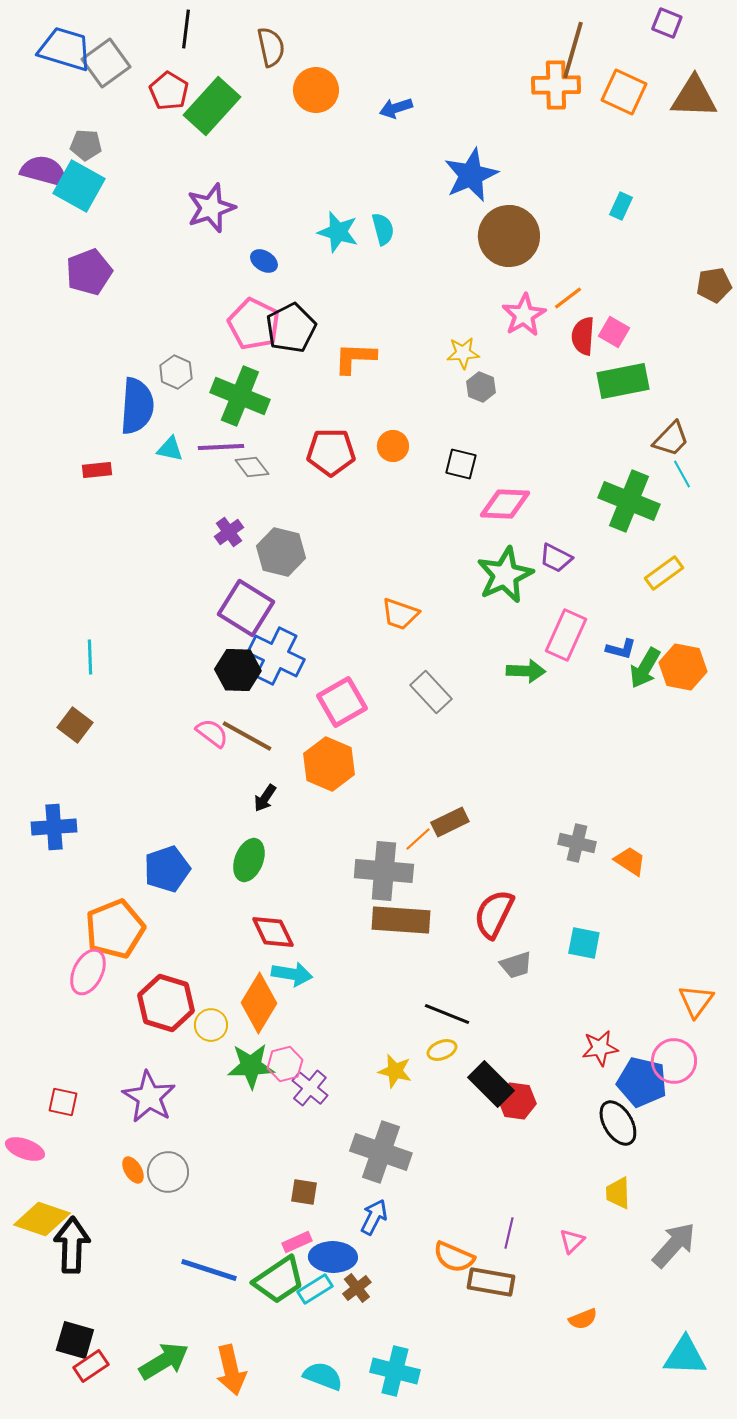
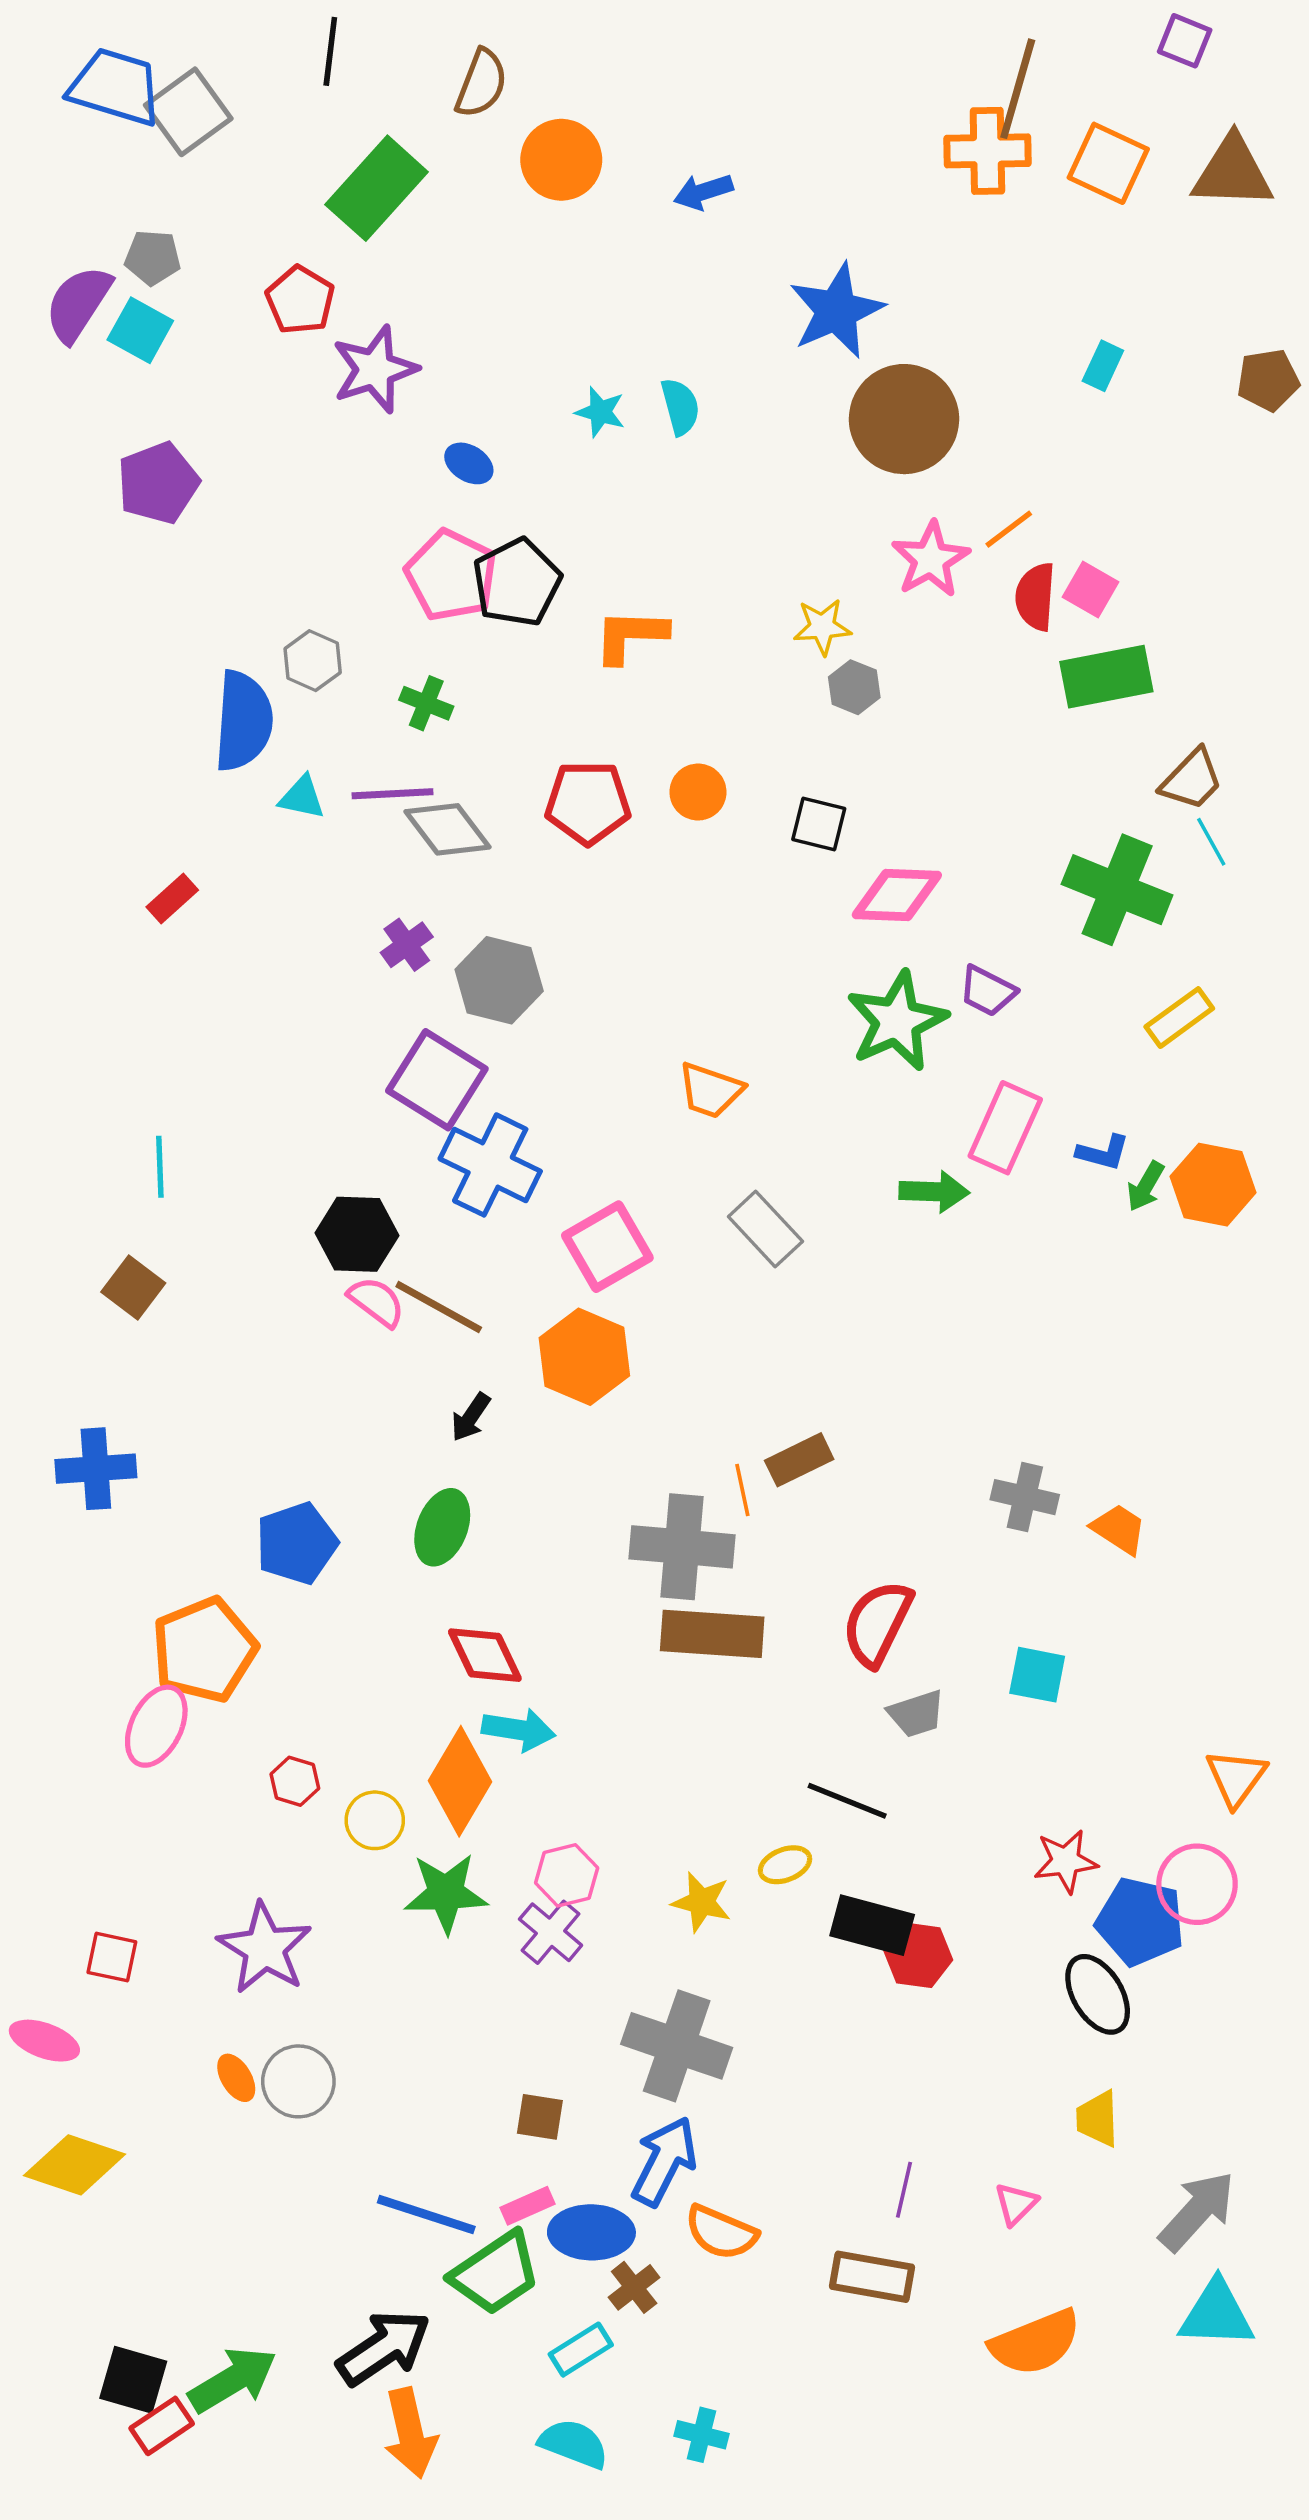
brown semicircle: (271, 47) -> (481, 83), turned 33
red pentagon: (169, 91) -> (300, 300), moved
purple semicircle: (44, 171) -> (78, 304), turned -72
cyan square: (79, 186) -> (140, 330), size x0.7
cyan star: (338, 232) -> (600, 412), size x0.7
brown pentagon: (714, 285) -> (1268, 380), moved
green cross: (240, 396) -> (426, 703), size x0.5
gray diamond: (252, 467) -> (448, 829), size x1.4
red rectangle: (97, 470) -> (172, 899), moved, turned -36
green arrow: (645, 668) -> (1146, 1186), size x0.7
black hexagon: (238, 670) -> (357, 1234), moved
orange line: (418, 839) -> (742, 1490), turned -60
red hexagon: (166, 1003) -> (295, 1781), size x0.5
black line: (447, 1014) -> (847, 1801), moved
pink hexagon: (285, 1064) -> (567, 1875), moved
black rectangle: (491, 1084) -> (872, 1925), turned -30
blue arrow: (374, 1217) -> (664, 2161), size x1.4
black arrow: (72, 1245) -> (384, 2348), moved, turned 54
orange semicircle: (454, 1257) -> (721, 2232), moved
blue line: (209, 1270) -> (426, 2215), moved
cyan rectangle: (315, 1289) -> (581, 2350), moved
orange semicircle: (583, 1319) -> (1035, 2342), size x1.8
cyan triangle: (685, 1356) -> (1217, 2314), moved
green arrow: (164, 1361) -> (233, 2380), moved
cyan cross: (395, 1371) -> (702, 2435), size x0.6

